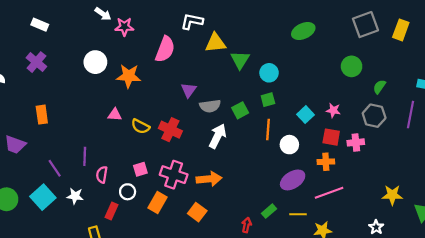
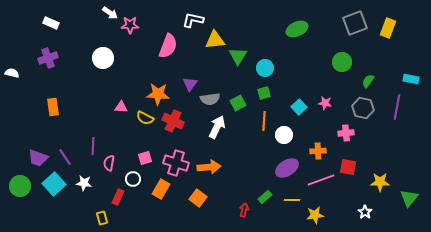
purple cross: (36, 62) -> (48, 58), turned 30
orange star: (129, 76) -> (158, 94), moved
red square: (331, 137) -> (348, 167), moved
purple trapezoid: (15, 145) -> (38, 158), moved

